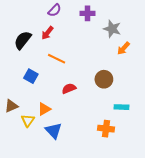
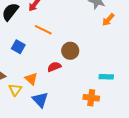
brown circle: (104, 79) -> (70, 51), moved
red semicircle: (69, 88) -> (54, 67), moved
orange triangle: (44, 109) -> (31, 79), turned -48

